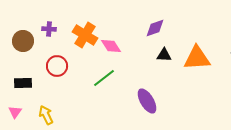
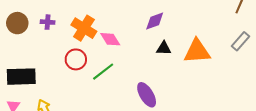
brown circle: (23, 41) -> (17, 23), moved
red circle: (57, 66) -> (76, 59), moved
black rectangle: (23, 83) -> (21, 77), size x1.6

